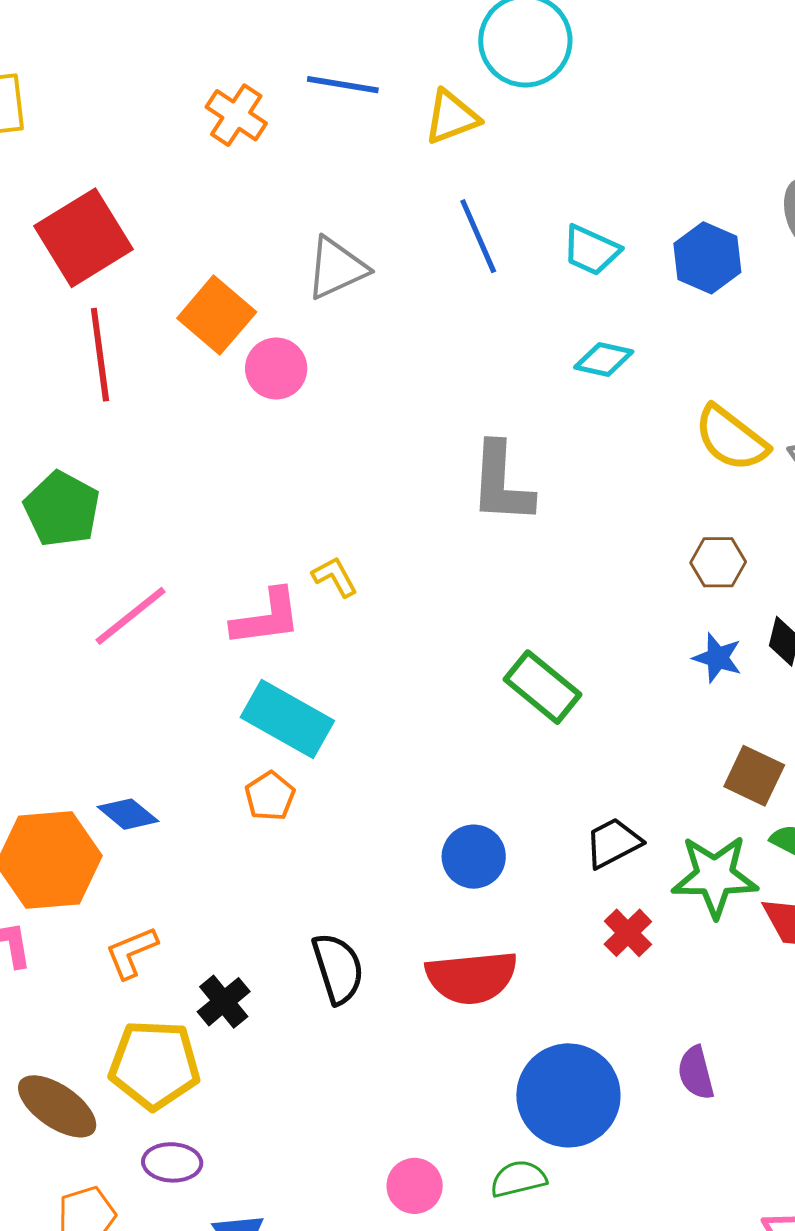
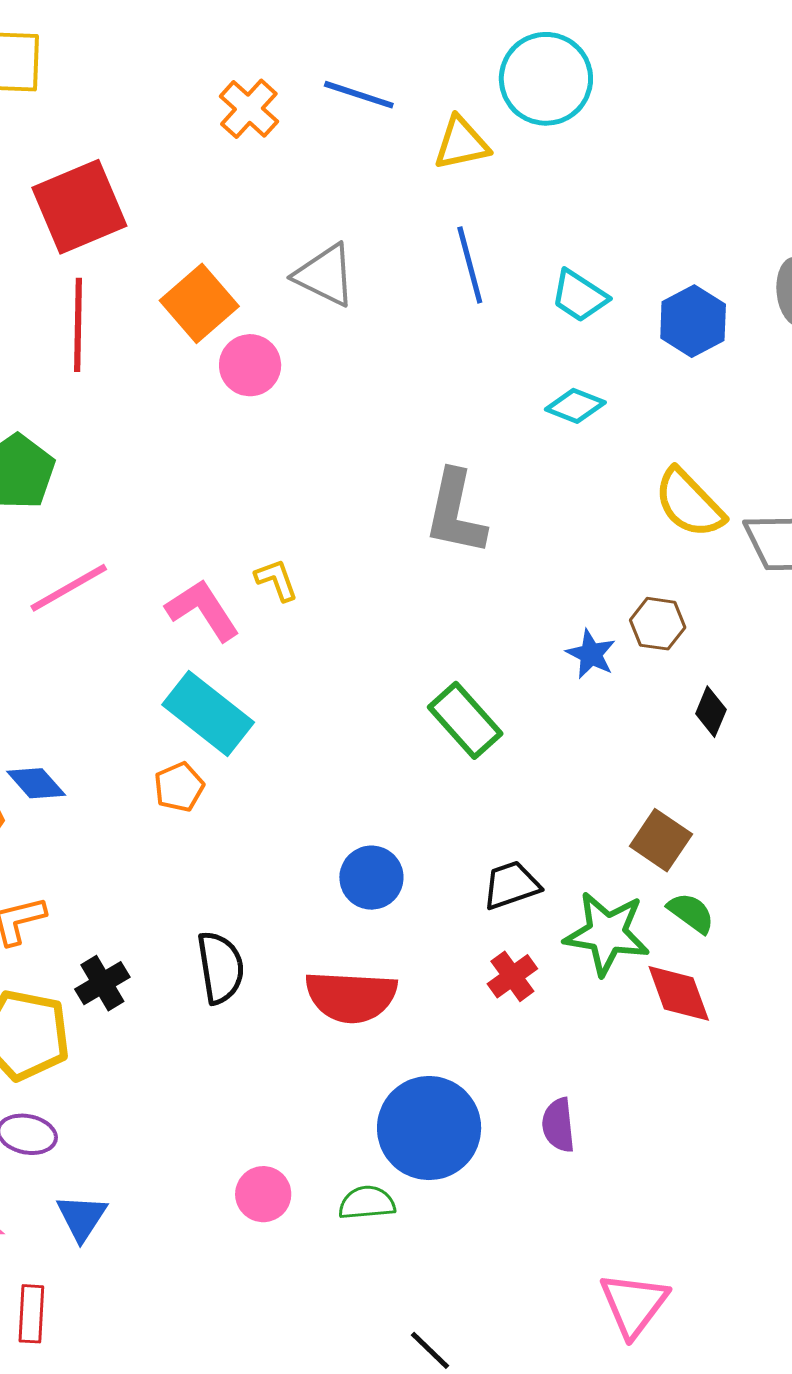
gray triangle: (337, 268) -> (325, 275), turned 42
pink L-shape: (266, 618) -> (203, 610), turned -124
blue star: (717, 658) -> (591, 654), moved

